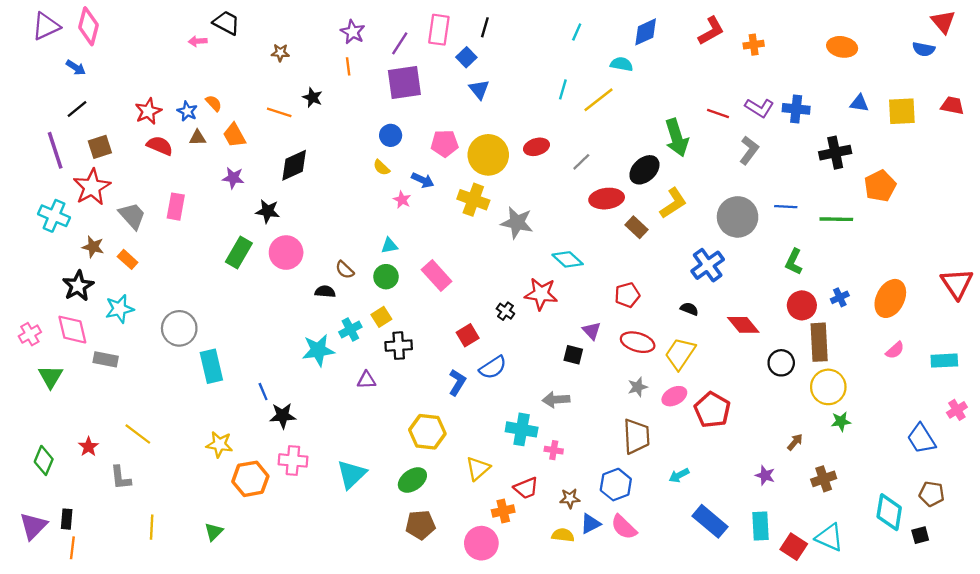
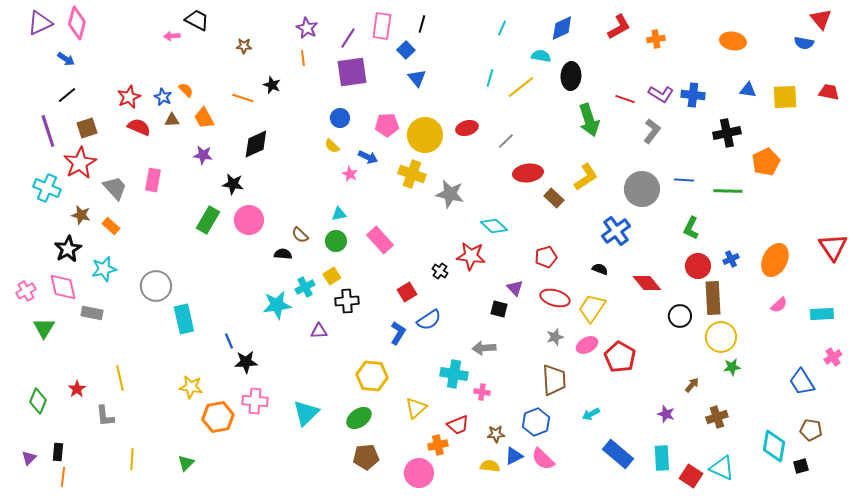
black ellipse: (644, 170) -> (571, 76), moved, turned -44
yellow line: (138, 434) -> (120, 378), turned 40
purple triangle: (33, 526) -> (29, 458), size x0.6

